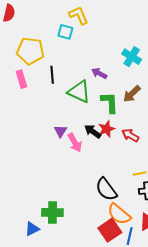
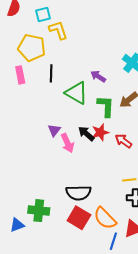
yellow L-shape: (79, 15) -> (58, 30), moved
cyan square: (65, 32) -> (43, 14), moved, turned -35
black semicircle: (106, 189) -> (78, 193), moved, turned -60
red square: (110, 230) -> (79, 218), moved, turned -30

